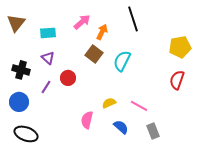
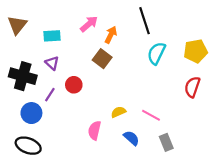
cyan semicircle: (122, 61) -> (156, 53), moved
black cross: (21, 70) -> (23, 76), size x1.4
blue circle: (19, 102) -> (31, 113), moved

